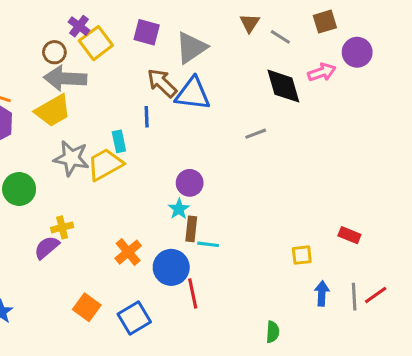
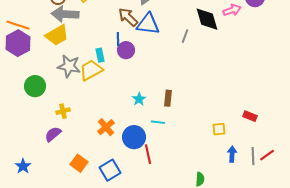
gray line: (256, 134) -> (185, 36), moved, turned -48
purple circle: (190, 183) -> (126, 50), moved
brown rectangle: (191, 229) -> (168, 98), moved
purple semicircle: (47, 247) -> (53, 134), moved

